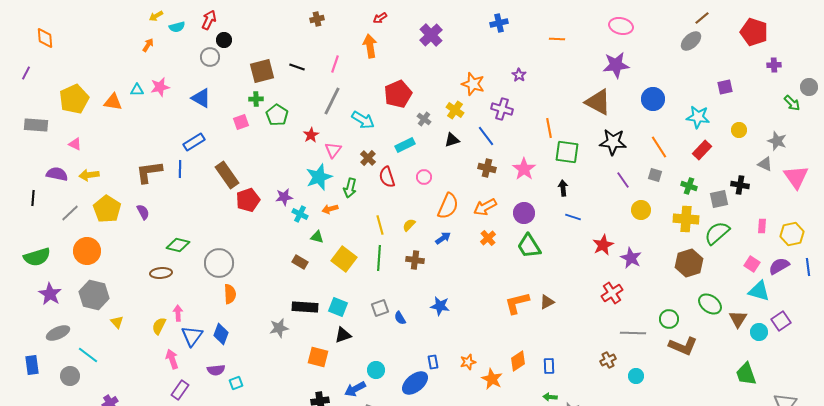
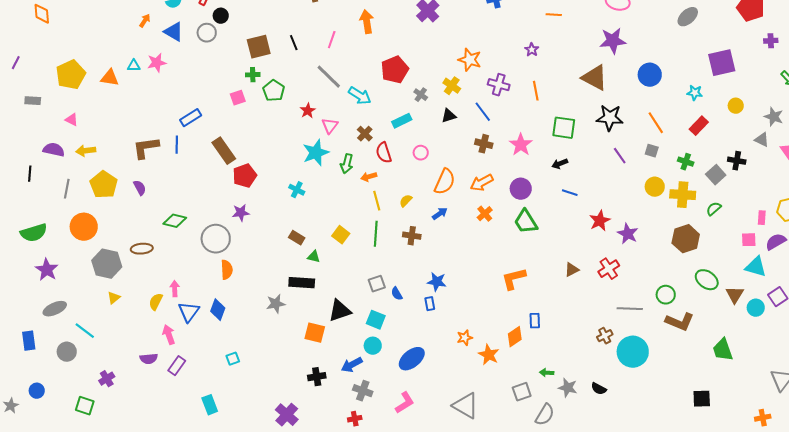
black line: (297, 67) -> (294, 43), turned 49
purple line: (26, 73) -> (16, 63), moved
purple star: (519, 75) -> (532, 50), moved
purple square: (725, 87) -> (722, 63), size x1.8
blue triangle: (201, 98) -> (174, 32), moved
gray line: (332, 101) -> (329, 77), turned -72
cyan star: (698, 117) -> (695, 93), size x0.7
gray rectangle: (36, 125) -> (33, 101), size x0.7
orange line: (549, 128) -> (536, 91), moved
black arrow: (563, 188) -> (560, 164), turned -105
purple star: (284, 197) -> (241, 213), moved
gray square: (719, 199) -> (716, 175), turned -30
orange arrow: (330, 209) -> (369, 177), moved
yellow circle: (641, 210) -> (655, 187), moved
gray line: (70, 213) -> (67, 189), turned -36
pink rectangle: (762, 226) -> (762, 218), moved
green semicircle: (717, 233) -> (714, 209), size x0.6
green triangle: (317, 237) -> (314, 257), moved
yellow square: (344, 259) -> (341, 235), size x0.7
pink square: (752, 264) -> (749, 240), turned -35
brown ellipse: (161, 273) -> (142, 249), moved
gray hexagon: (94, 295) -> (107, 264), moved
brown triangle: (547, 302) -> (572, 270), moved
cyan square: (338, 307) -> (376, 320), moved
yellow triangle: (117, 322) -> (114, 298), turned 32
black triangle: (343, 335) -> (340, 311), size x1.4
blue rectangle: (433, 362) -> (430, 304), moved
blue rectangle: (549, 366) -> (535, 321), moved
purple semicircle: (216, 370) -> (149, 359), moved
green trapezoid: (746, 374) -> (723, 350), moved
cyan circle: (636, 376) -> (633, 352), size x2.0

